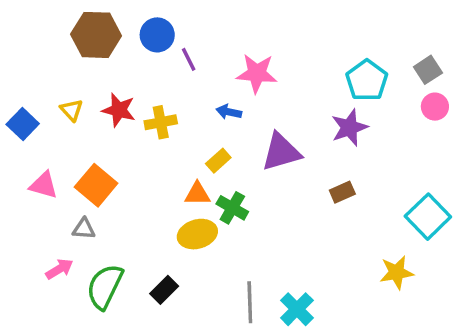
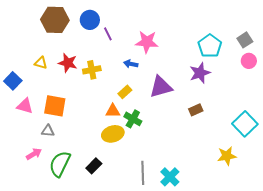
yellow triangle: (72, 110) -> (41, 63), turned -32
blue square: (23, 124) -> (13, 81), moved
orange square: (96, 185) -> (55, 106), turned -30

